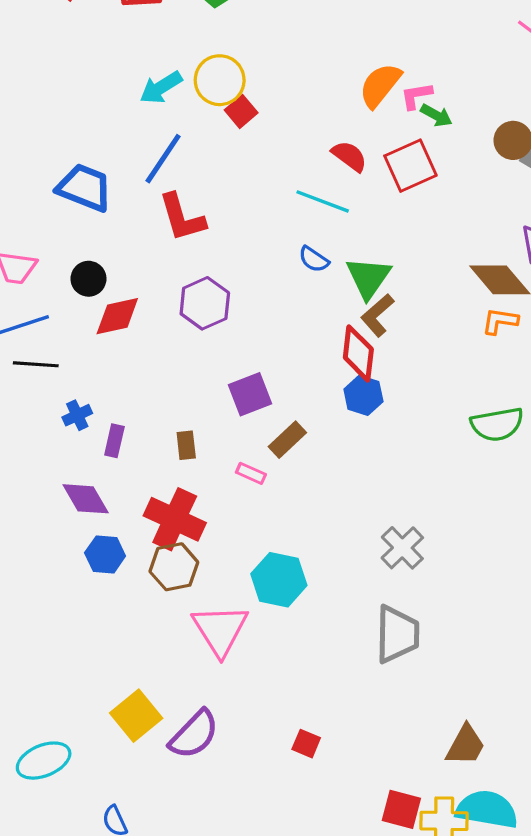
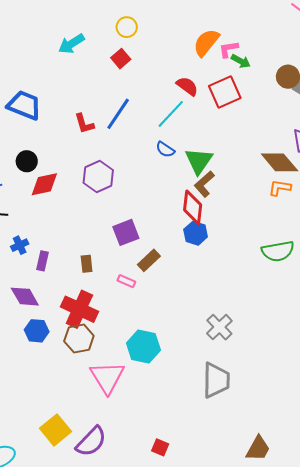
yellow circle: (220, 80) -> (127, 27), moved, size x0.7
blue line: (163, 159) -> (118, 114), moved
cyan line: (323, 201) -> (171, 114), turned -68
red L-shape: (182, 217) -> (84, 124), size x0.7

